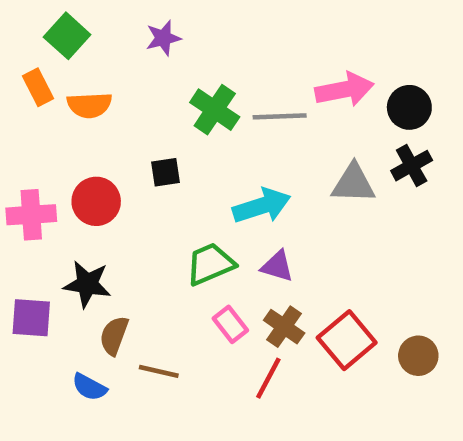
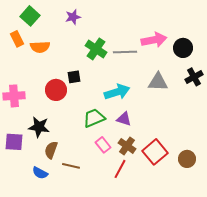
black cross: (412, 166) -> (194, 77), moved
red circle: (96, 201) -> (56, 90), moved

